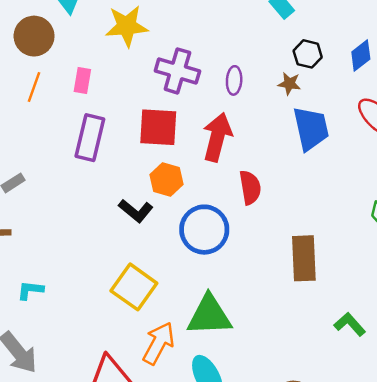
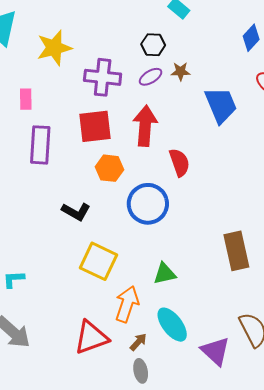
black hexagon: (308, 54) -> (153, 45), moved
purple ellipse: (234, 80) -> (151, 77), turned 65
brown star: (289, 84) -> (180, 71), moved
black L-shape: (136, 211) -> (76, 212), moved
brown rectangle: (304, 258) -> (236, 251), moved
green triangle: (209, 315) -> (165, 274), size x0.6

